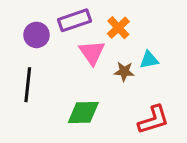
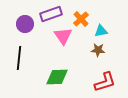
cyan triangle: (149, 60) -> (101, 31), moved
brown star: (124, 72) -> (98, 50), moved

